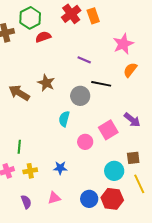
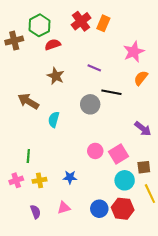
orange rectangle: (93, 16) -> (103, 23), turned 42
brown star: (46, 83) -> (56, 76), moved
cyan semicircle: (64, 119) -> (54, 120), moved
pink square: (108, 130) -> (119, 154), moved

